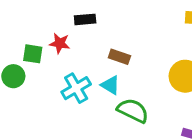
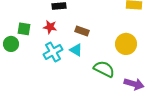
red star: (60, 43) -> (50, 27), moved
green semicircle: (133, 111) -> (104, 69), moved

